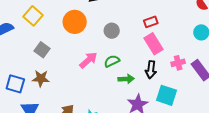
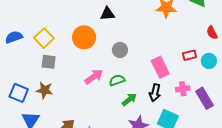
yellow square: (33, 16) -> (44, 38), moved
red rectangle: (151, 22) -> (189, 55), moved
gray square: (42, 50) -> (49, 62), turned -35
green arrow: (126, 79) -> (129, 99), turned -42

